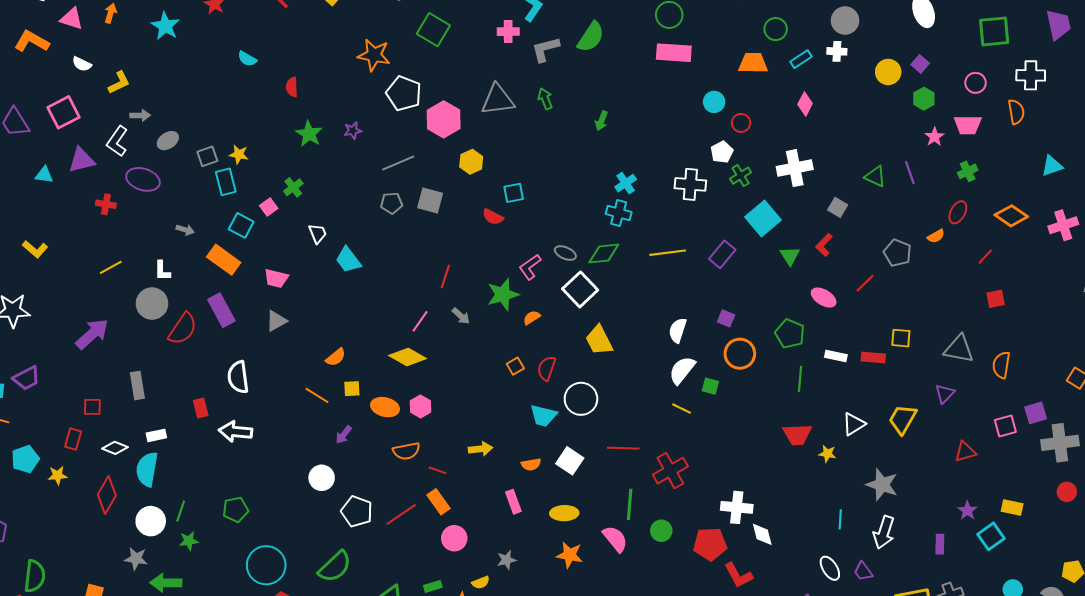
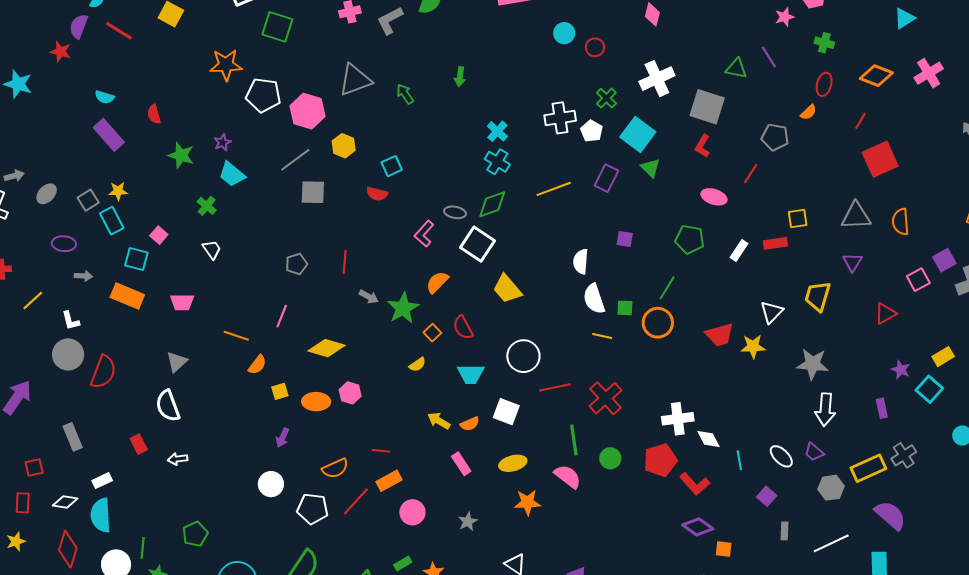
green arrow: (545, 99) -> (405, 94), moved
pink star: (934, 137) -> (785, 17), turned 30
white pentagon: (722, 152) -> (592, 131), moved
gray line: (398, 163) -> (295, 160), moved
green cross: (968, 171) -> (824, 43), turned -36
purple ellipse: (143, 179) -> (64, 244), moved, size x0.7
green cross: (293, 187) -> (207, 206), moved
gray pentagon: (391, 203) -> (296, 264), moved
gray square: (838, 207) -> (707, 107), size x1.8
cyan cross: (619, 213) -> (497, 162), turned 30
green triangle: (790, 256) -> (650, 168), moved
cyan trapezoid: (348, 260) -> (232, 174), moved
yellow line: (111, 267) -> (33, 301), moved
green star: (503, 294) -> (403, 308), moved
red square: (996, 299) -> (880, 159), size x1.8
purple rectangle: (221, 310) -> (109, 135), moved
orange semicircle: (532, 318) -> (437, 282), size x1.4
gray triangle: (276, 321) -> (177, 362), moved
pink line: (420, 321) -> (282, 316), moved
orange circle: (740, 354) -> (658, 323), moved
white rectangle: (836, 356) -> (739, 250), turned -55
red semicircle: (547, 368) -> (463, 328), turned -35
white semicircle: (682, 370) -> (594, 299), turned -44
green line: (800, 379) -> (667, 288), moved, turned 40
orange line: (317, 395) -> (236, 336), moved
white circle: (581, 399) -> (523, 356), moved
white arrow: (236, 432) -> (178, 459), size x0.6
yellow arrow: (480, 449) -> (439, 421), moved, turned -130
orange semicircle: (406, 451) -> (335, 468), moved
yellow star: (827, 454) -> (753, 346), size x1.4
orange rectangle: (438, 502) -> (389, 481), turned -70
yellow rectangle: (1012, 507) -> (943, 357), turned -30
cyan line: (840, 519) -> (739, 460), moved
yellow semicircle: (481, 583) -> (417, 365), moved

